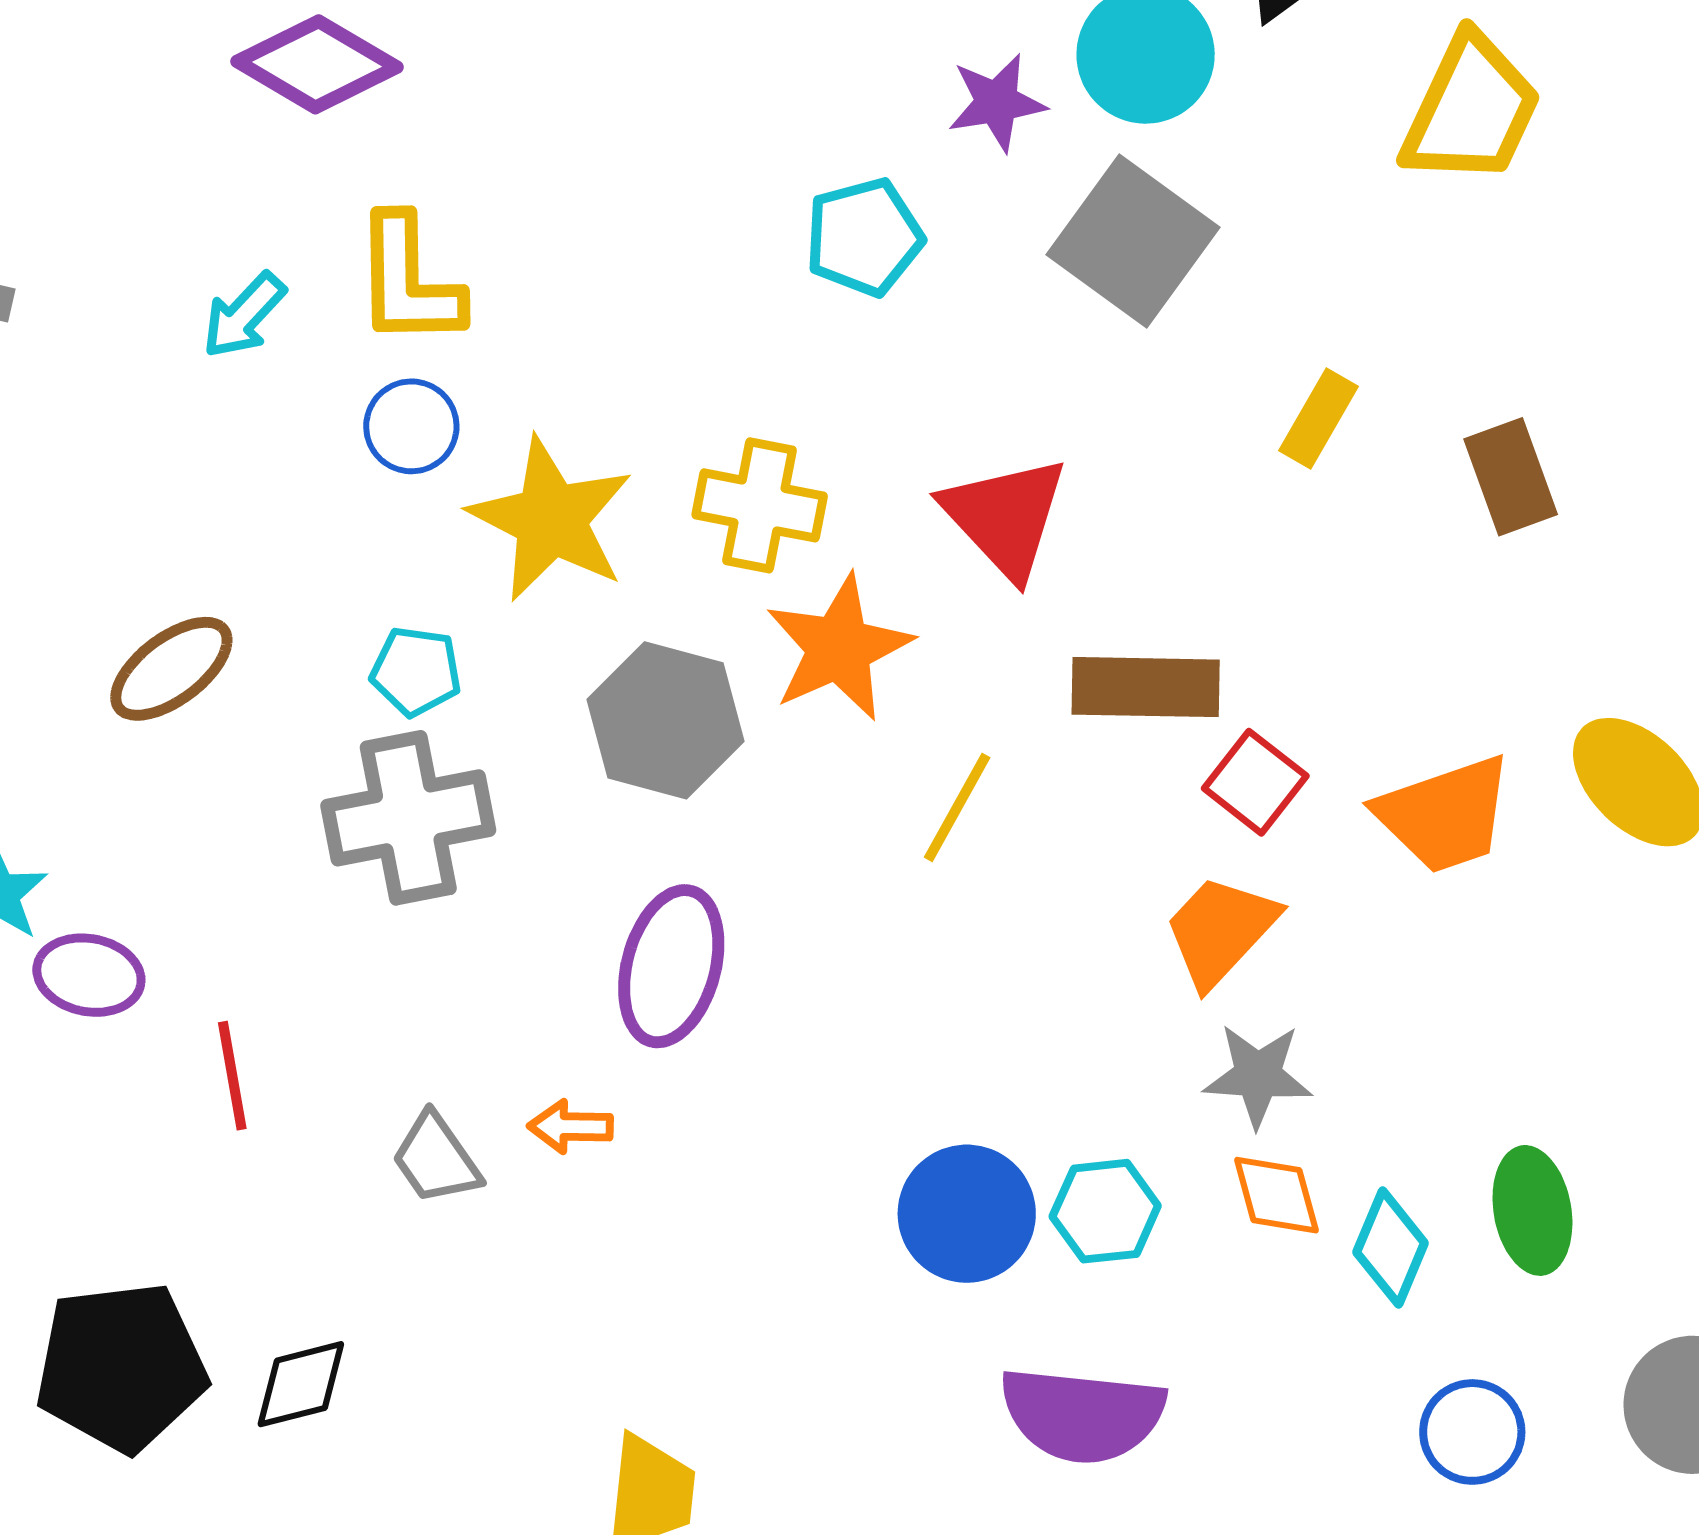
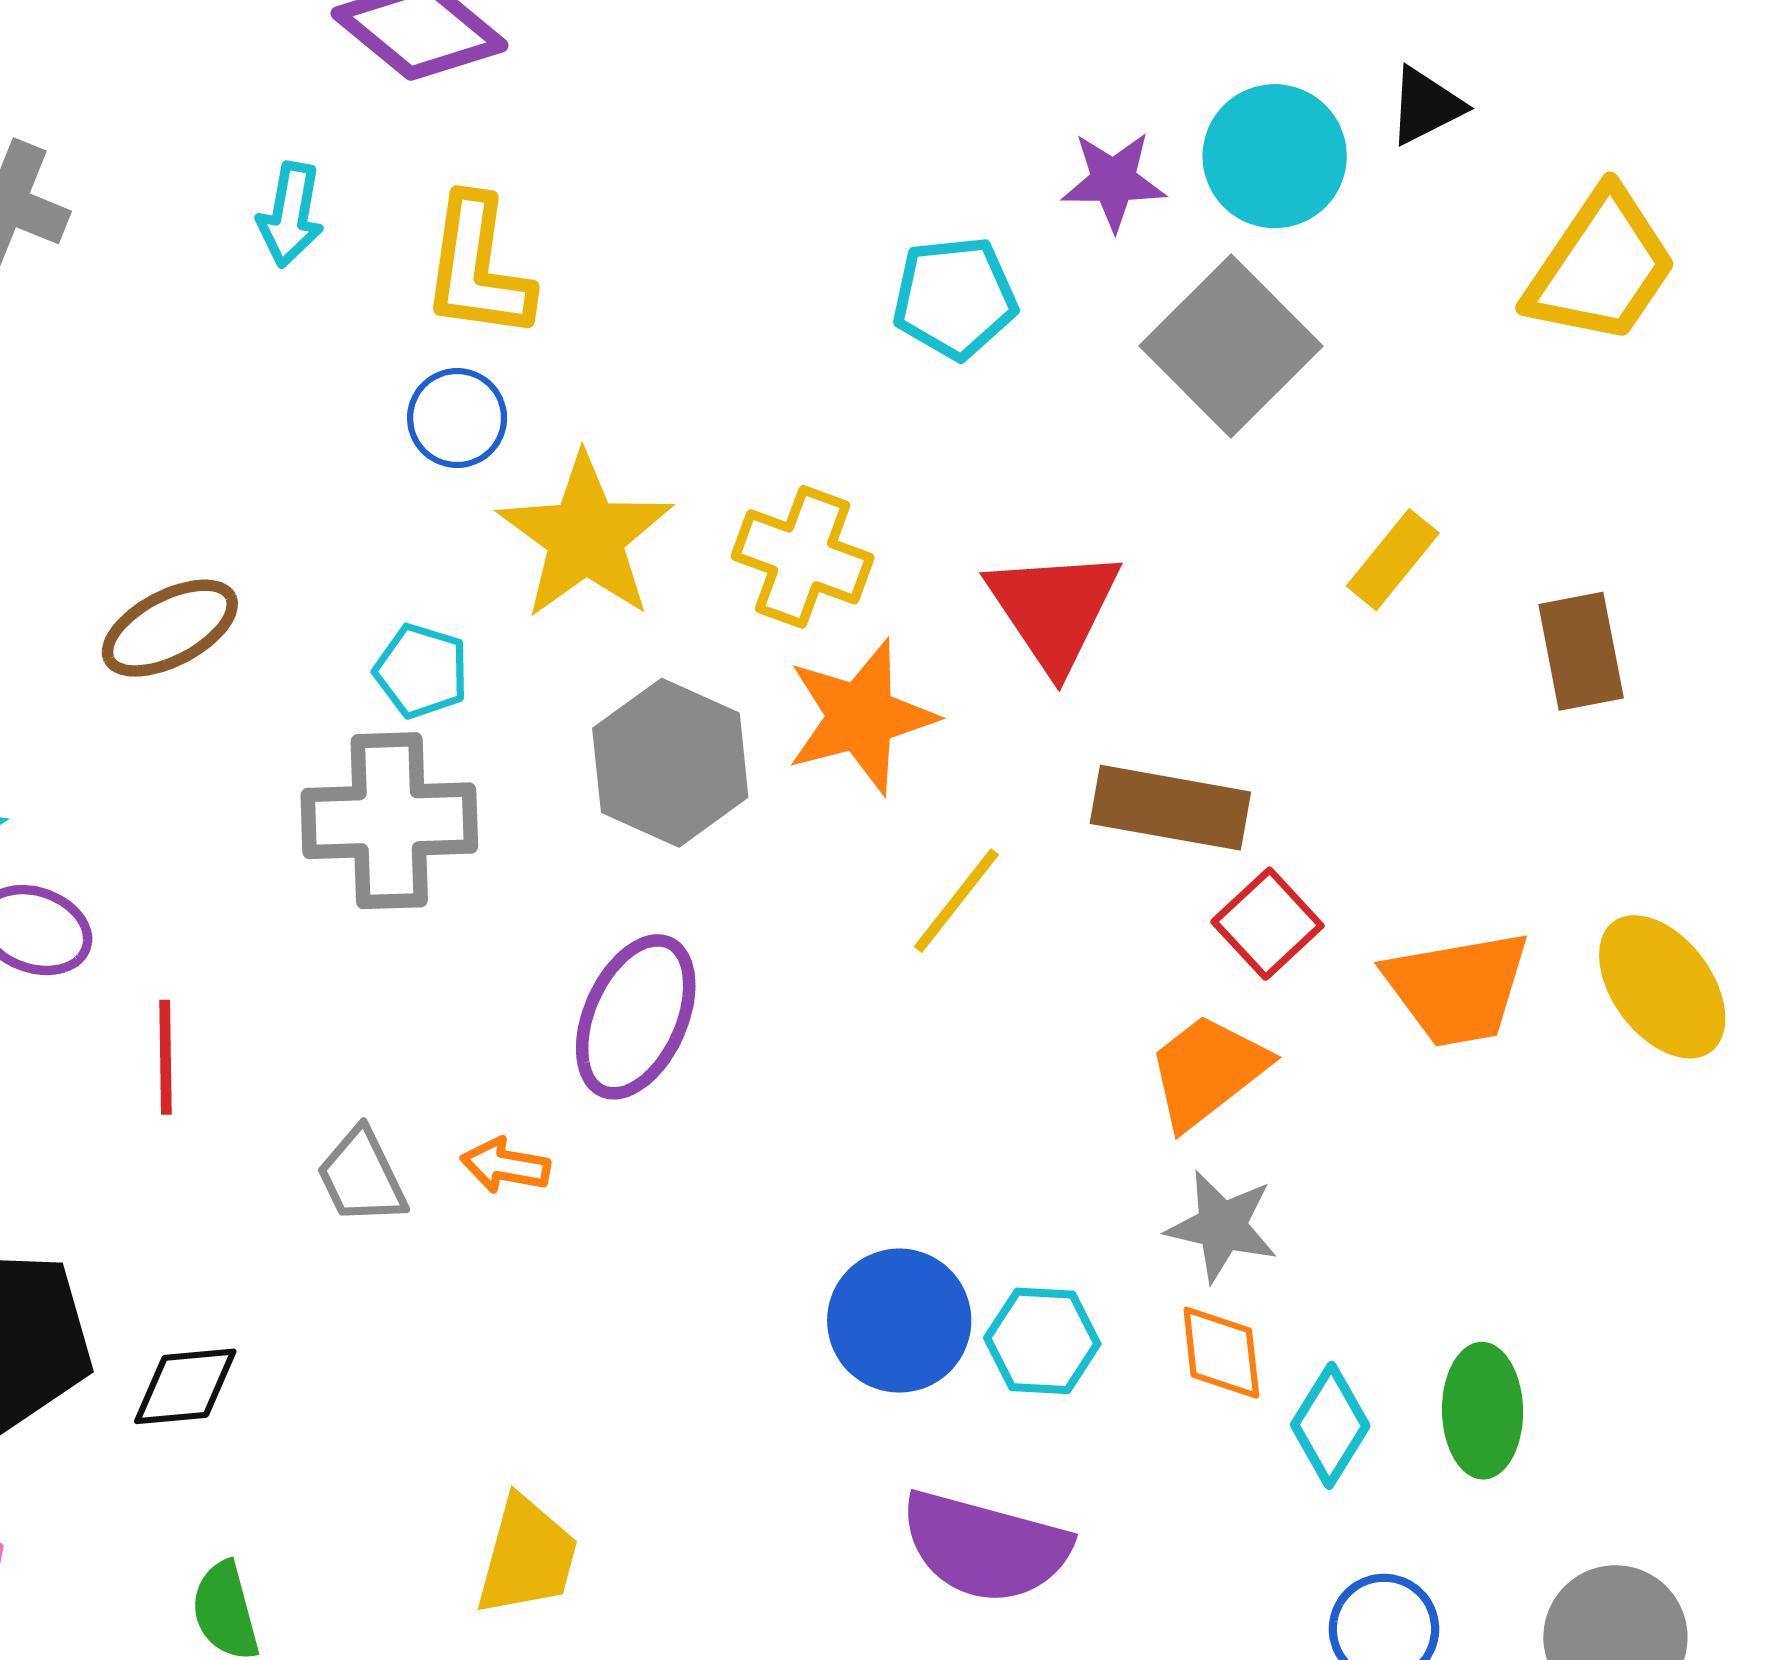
cyan arrow: (244, 315) -> (290, 215), moved, turned -42

